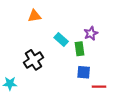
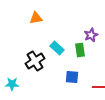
cyan rectangle: (61, 39) -> (57, 48), moved
blue square: (84, 72) -> (72, 77), moved

